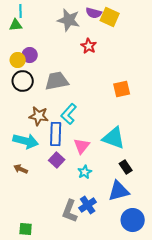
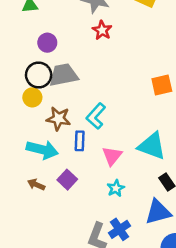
red star: (89, 46) -> (102, 30), moved
yellow circle: (18, 60) -> (32, 97), moved
gray trapezoid: (57, 81) -> (63, 75), moved
blue rectangle: (56, 134) -> (80, 141), size x0.7
purple square: (57, 160) -> (67, 180), moved

